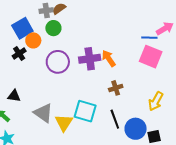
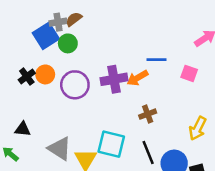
blue square: (22, 28) -> (46, 36), moved
blue line: (149, 38) -> (157, 60), moved
orange circle: (33, 40) -> (45, 74), moved
pink square: (151, 57) -> (189, 73), size x0.6
orange arrow: (109, 58) -> (137, 78), turned -84

